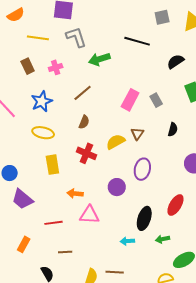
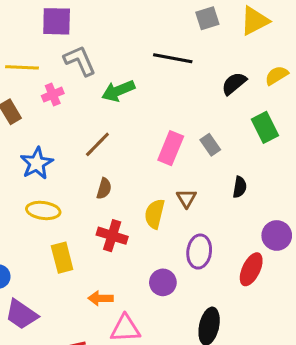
pink cross: (56, 67) -> (53, 95), moved
yellow semicircle: (116, 142) -> (155, 214), turned -42
red ellipse: (175, 205) -> (251, 269), moved

